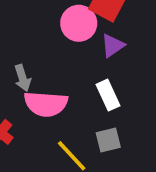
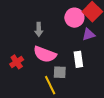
gray arrow: (23, 78) -> (39, 29), moved
gray square: (108, 140) -> (60, 72), moved

